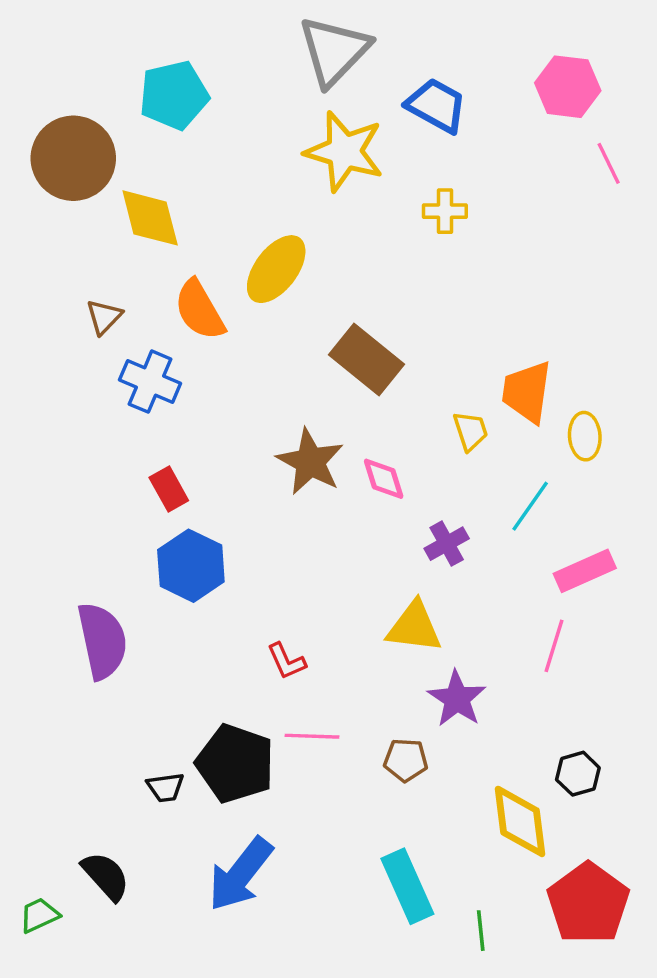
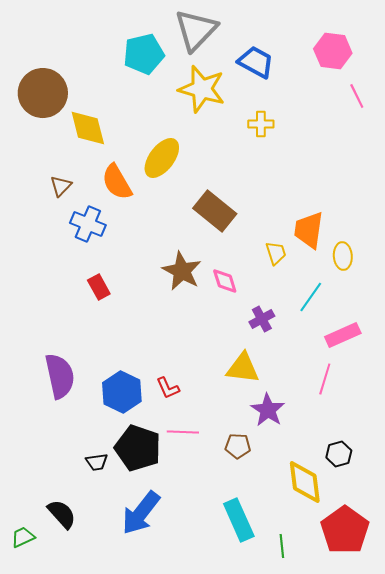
cyan pentagon: (174, 95) -> (144, 54), moved
blue hexagon: (191, 566) -> (122, 392), moved

